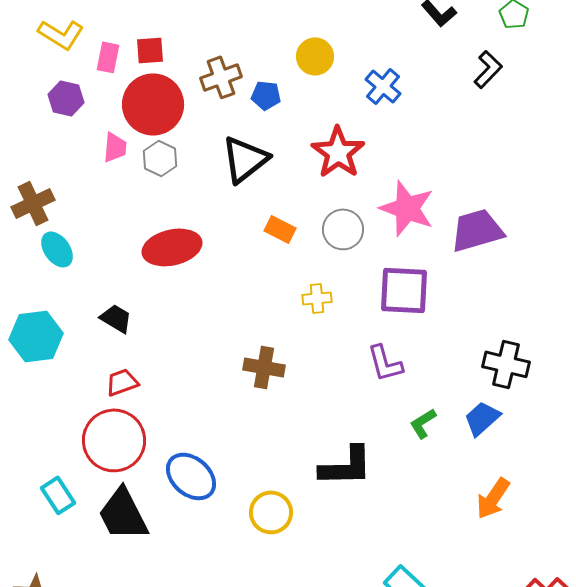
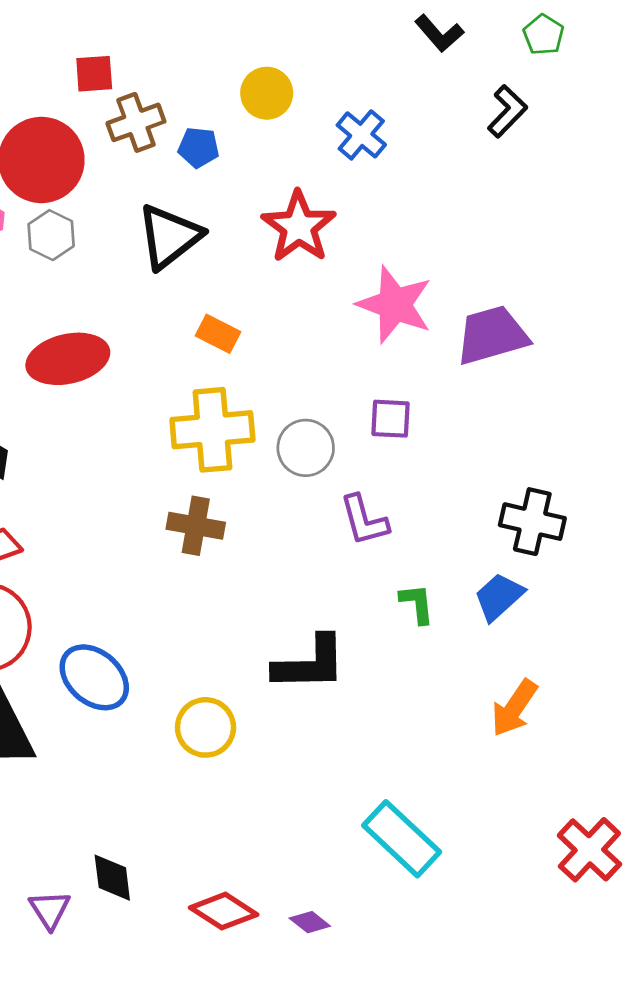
red square: (150, 50) -> (94, 74), moved
gray circle: (343, 229) -> (306, 448), moved
purple square: (404, 290) -> (390, 419), size x0.6
yellow cross: (317, 298) -> (212, 430), moved, size x2.0
green L-shape: (423, 423) -> (417, 604), turned 116

